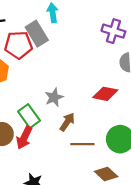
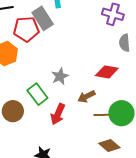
brown arrow: (67, 122) -> (86, 96), moved, turned -150
red arrow: (24, 138) -> (58, 114), moved
brown line: (82, 144) -> (105, 115), moved

